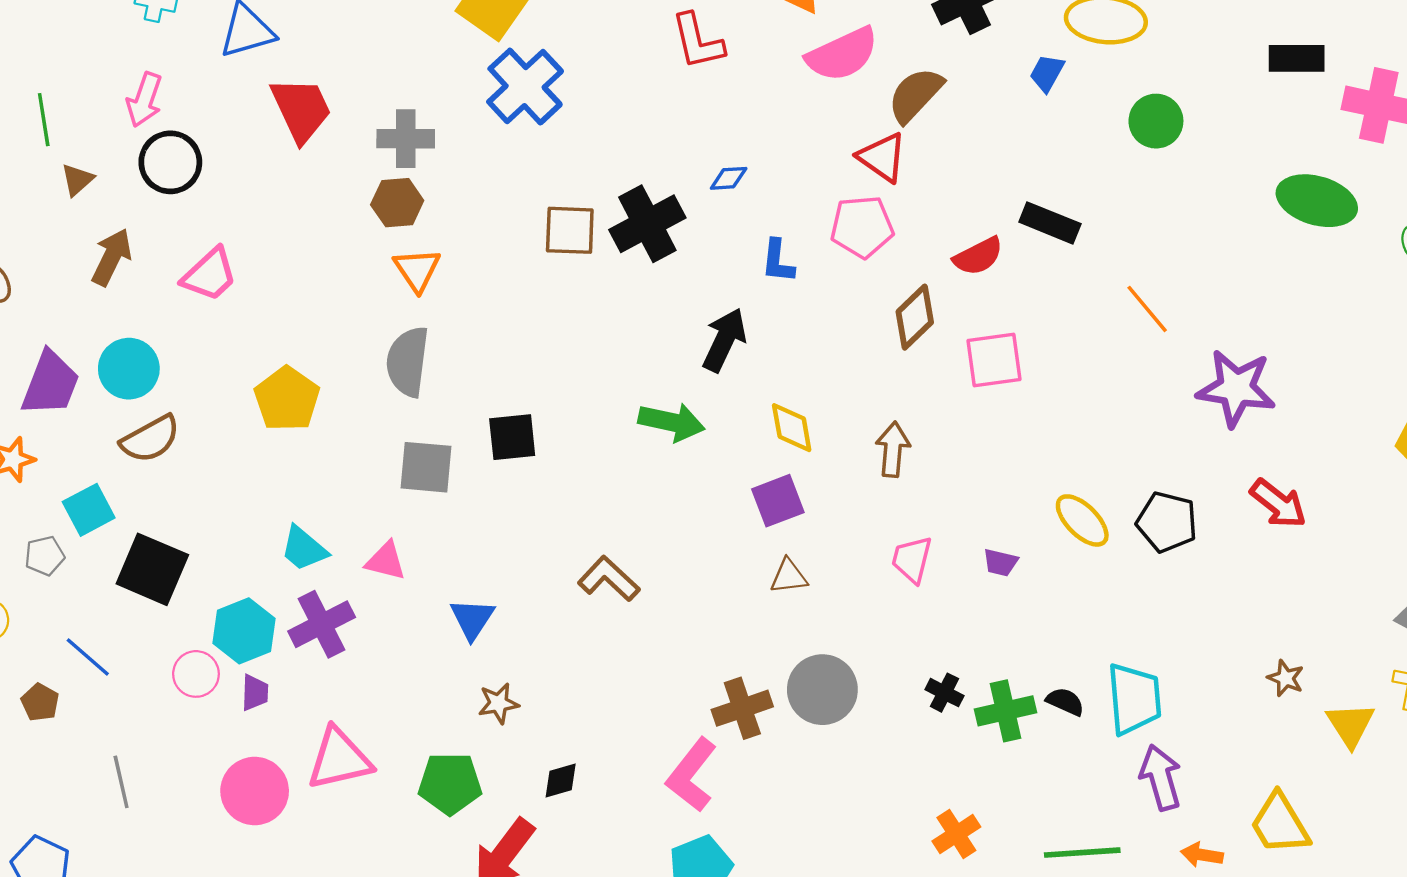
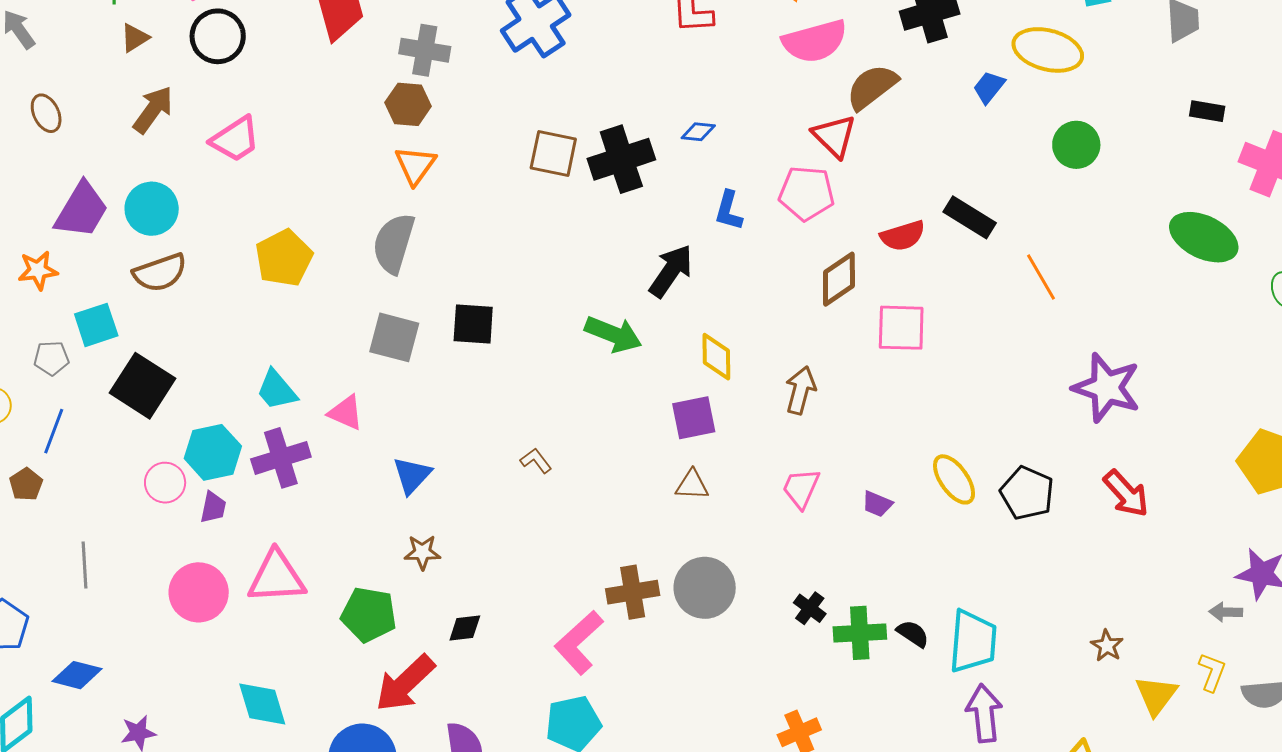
black rectangle: (1297, 58) -> (1207, 111), size x0.7
orange line: (1147, 309) -> (1041, 277), moved
brown L-shape: (609, 579) -> (536, 461), size x0.6
blue line: (88, 657) -> (54, 431), moved, turned 60

